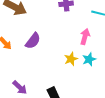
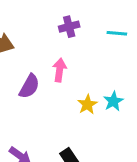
pink arrow: (85, 37) -> (60, 70), moved

